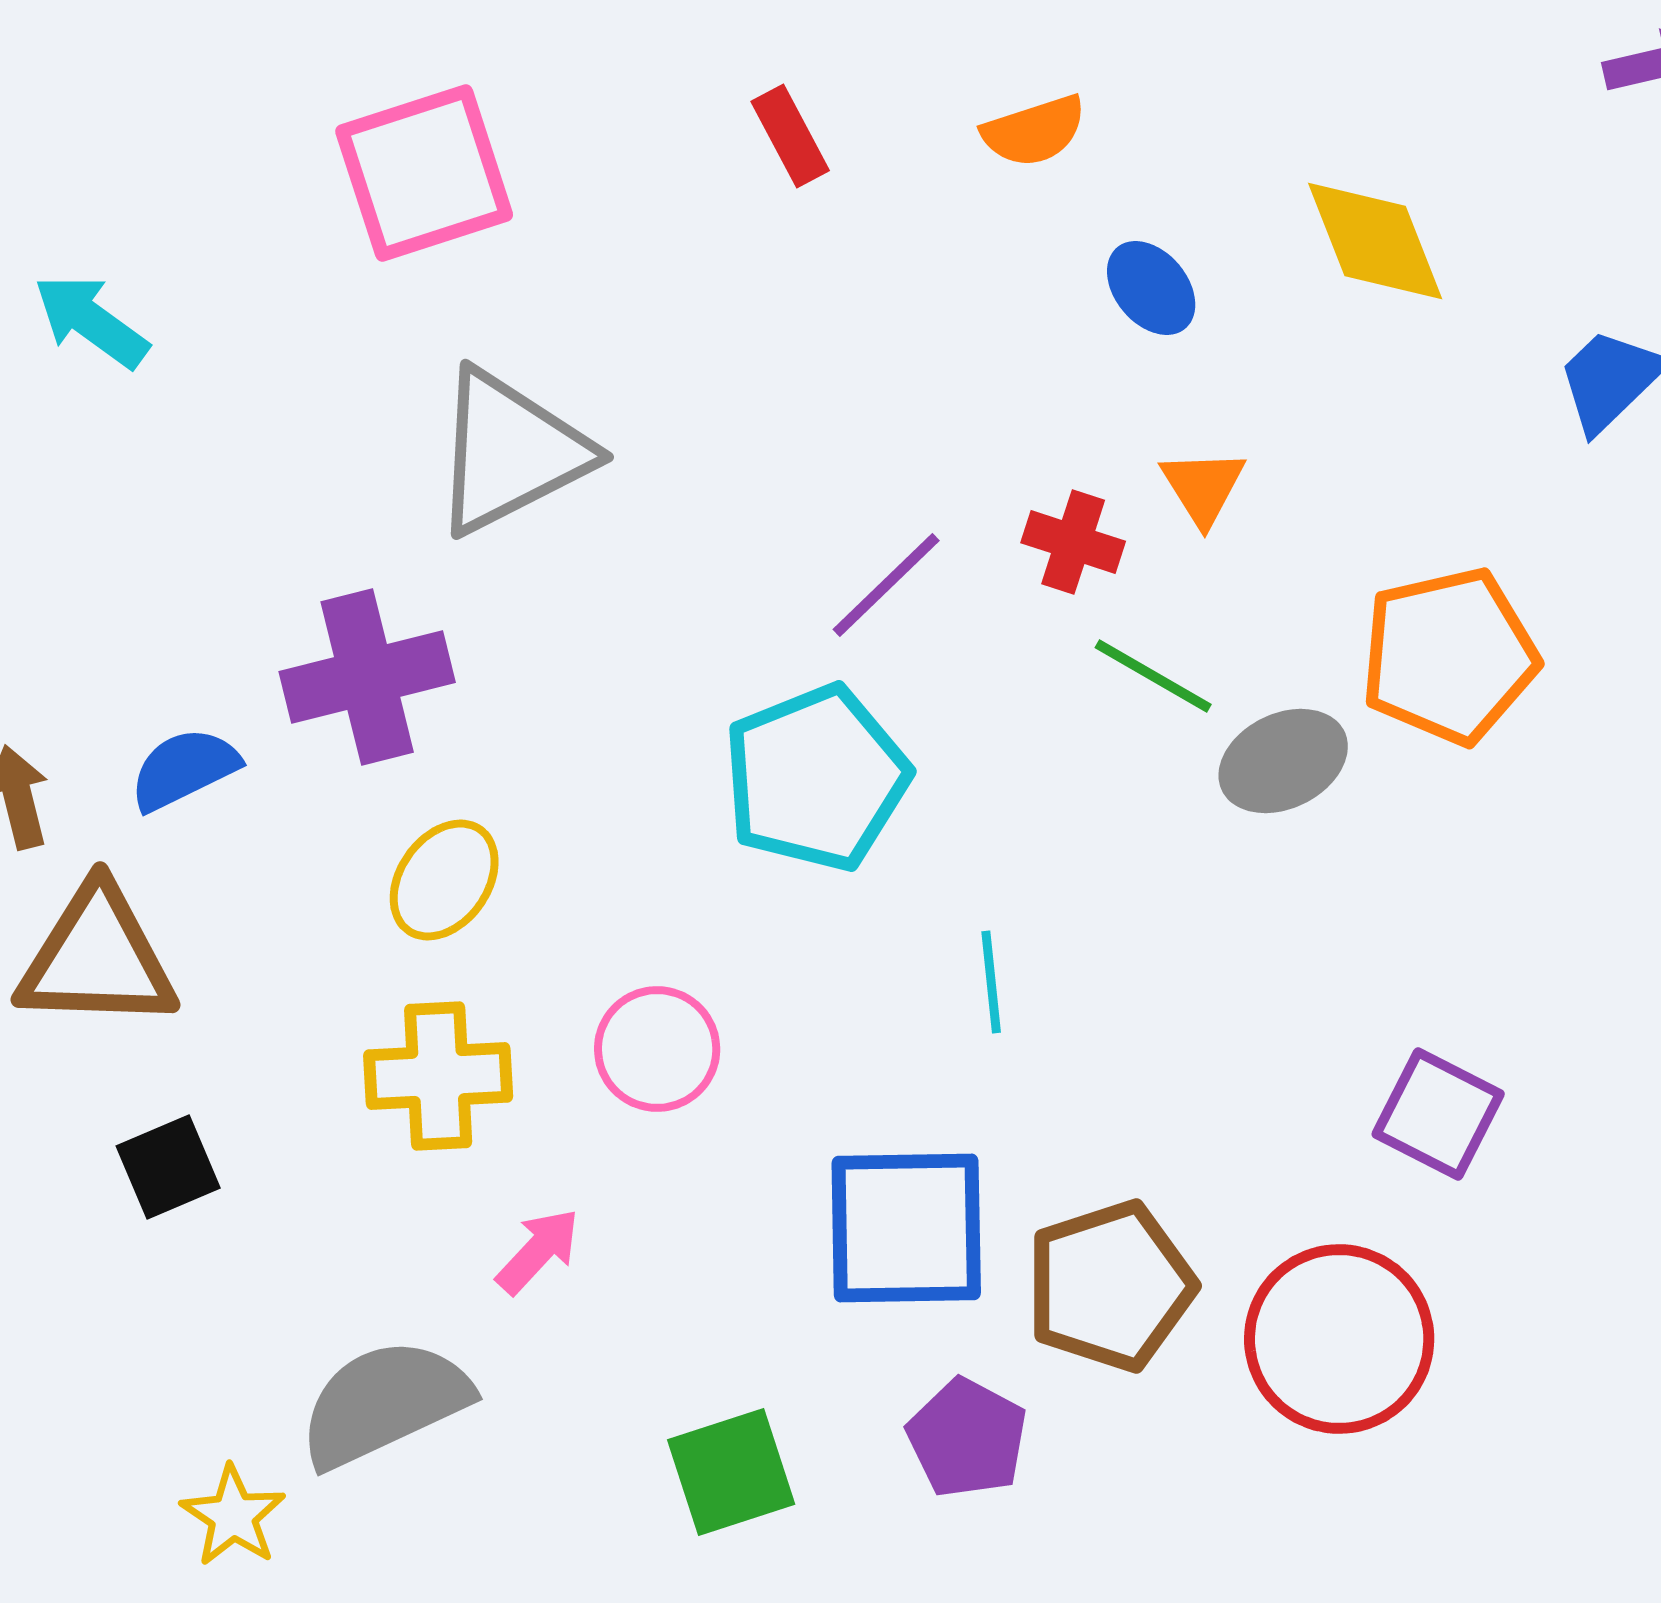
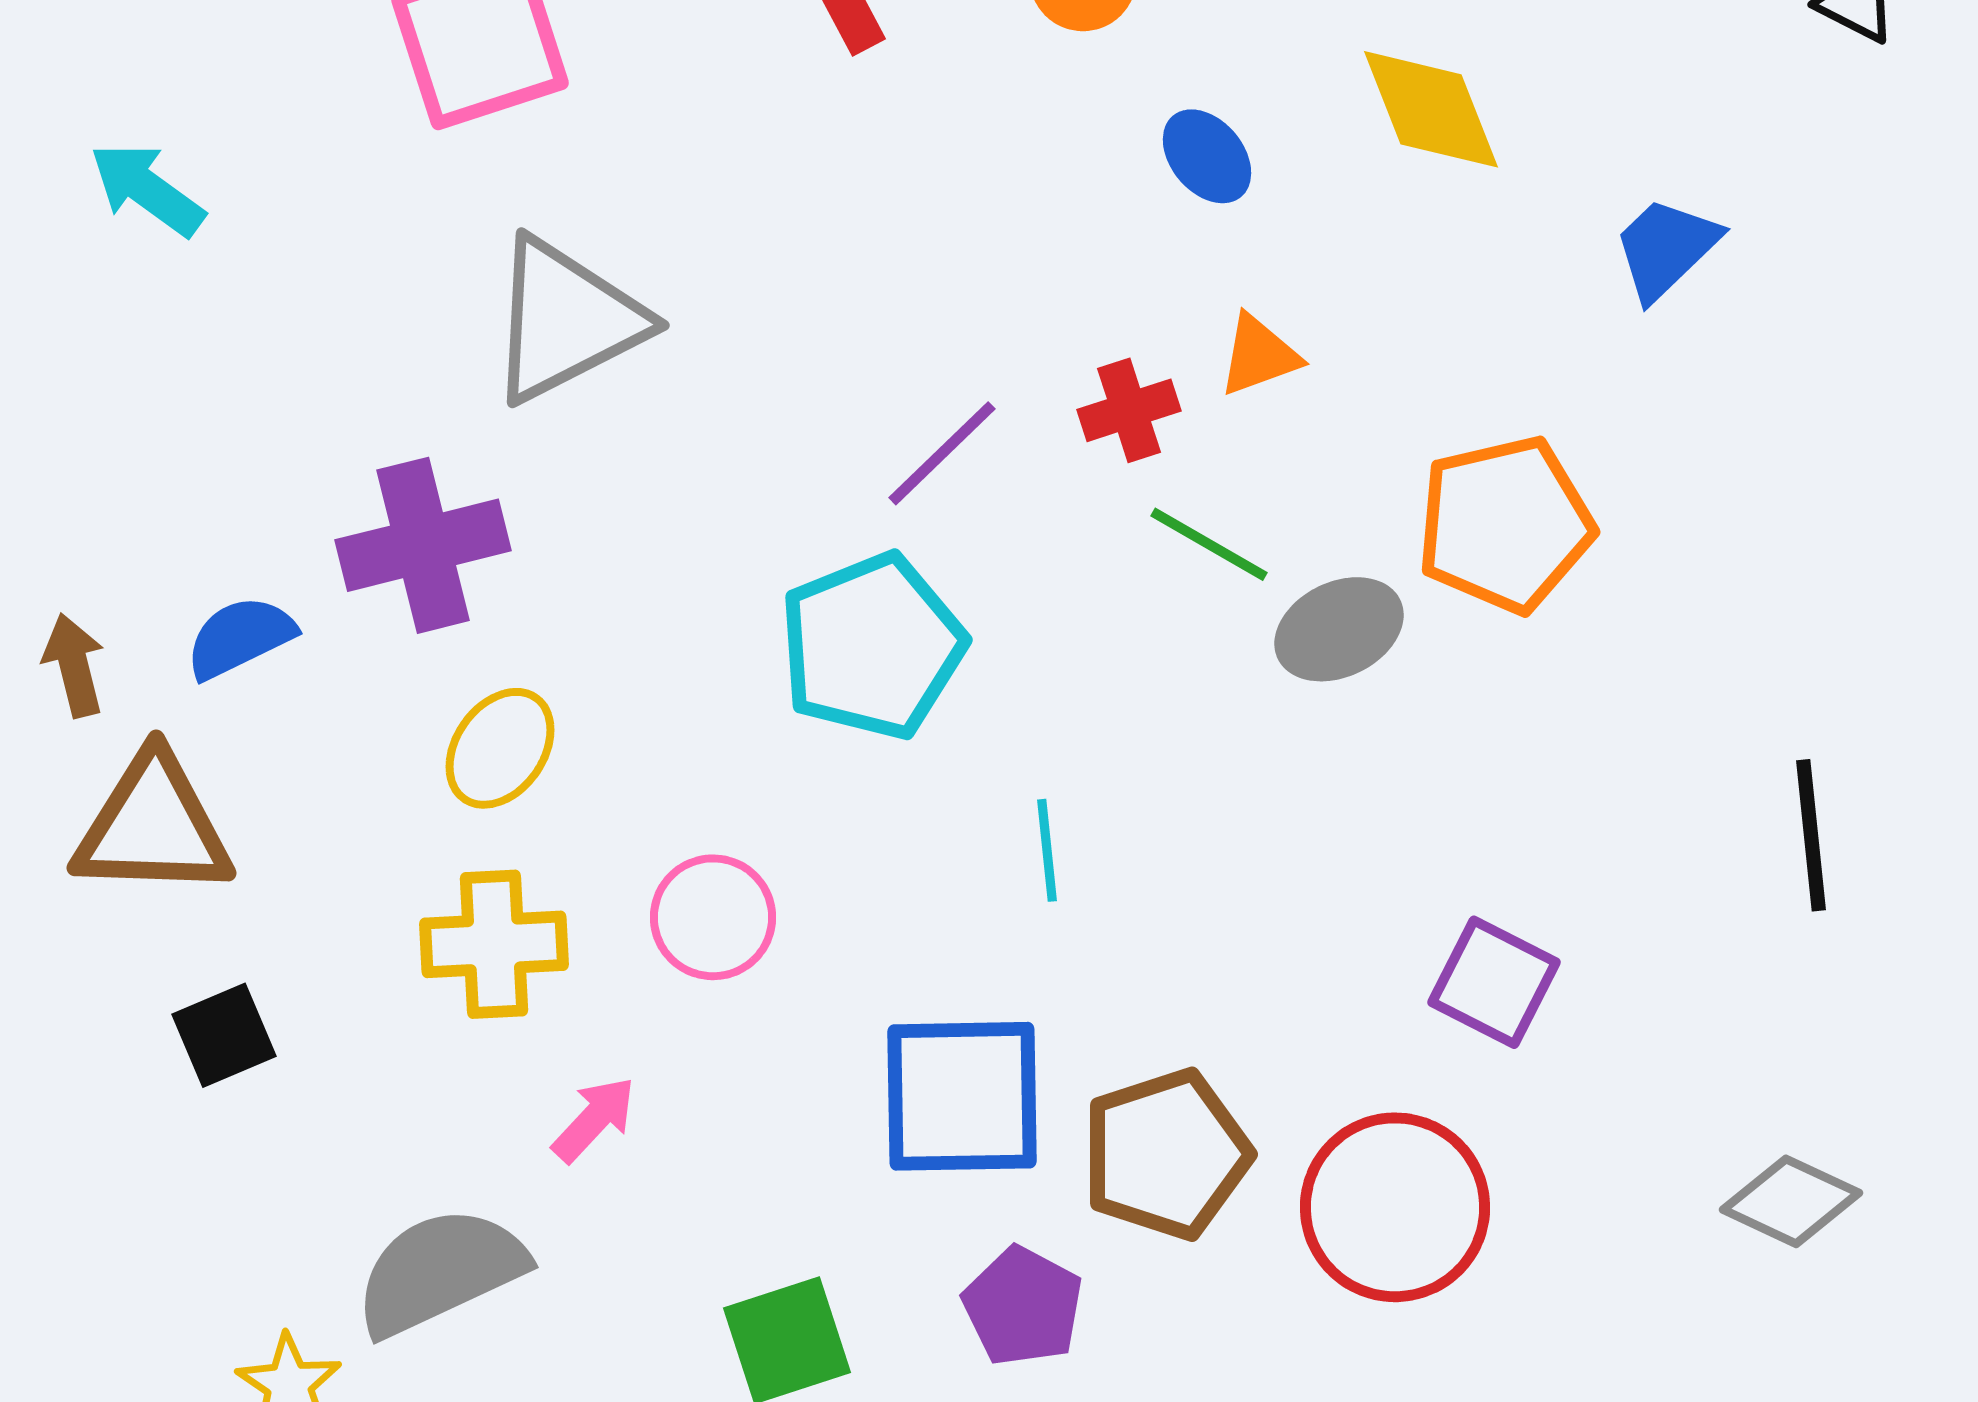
orange triangle: (1203, 487) -> (1259, 355), turned 42
red cross: (1073, 542) -> (1129, 410), turned -36

